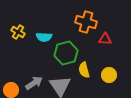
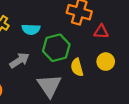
yellow circle: (109, 75) -> (106, 62), moved
gray arrow: (34, 83) -> (19, 60), moved

